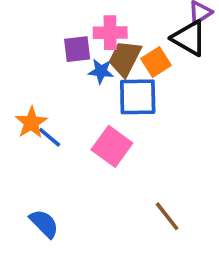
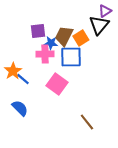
pink cross: (110, 33) -> (45, 54), moved
black triangle: (189, 38) -> (99, 25), turned 40
blue semicircle: (44, 224) -> (20, 108), moved

